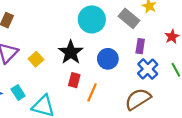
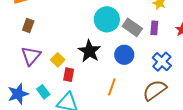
gray rectangle: (129, 18) -> (132, 27), moved
purple rectangle: (140, 46) -> (154, 28), moved
red rectangle: (74, 80) -> (69, 75), moved

